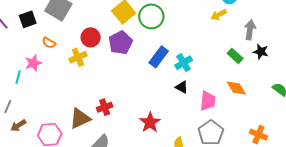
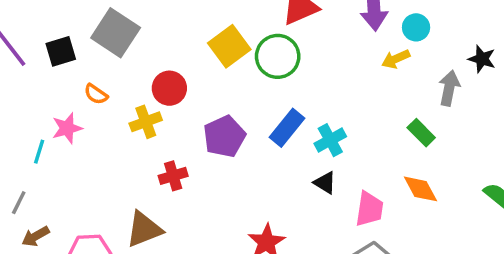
purple pentagon: (120, 43) -> (224, 136), moved
black star: (261, 52) -> (482, 59), moved
red cross: (105, 107) -> (173, 176), moved

